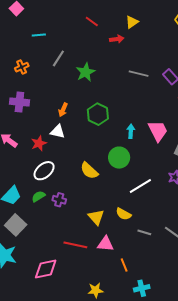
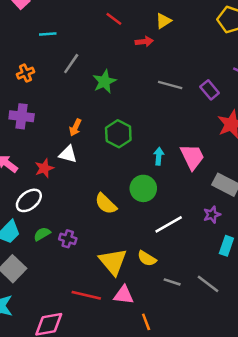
white ellipse: (44, 171) -> (29, 200), moved
yellow triangle: (96, 217) -> (113, 262), size x1.4

